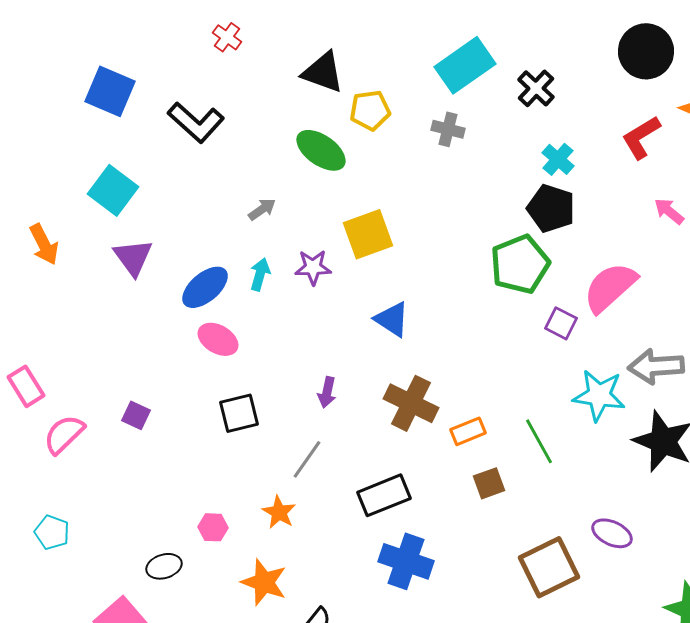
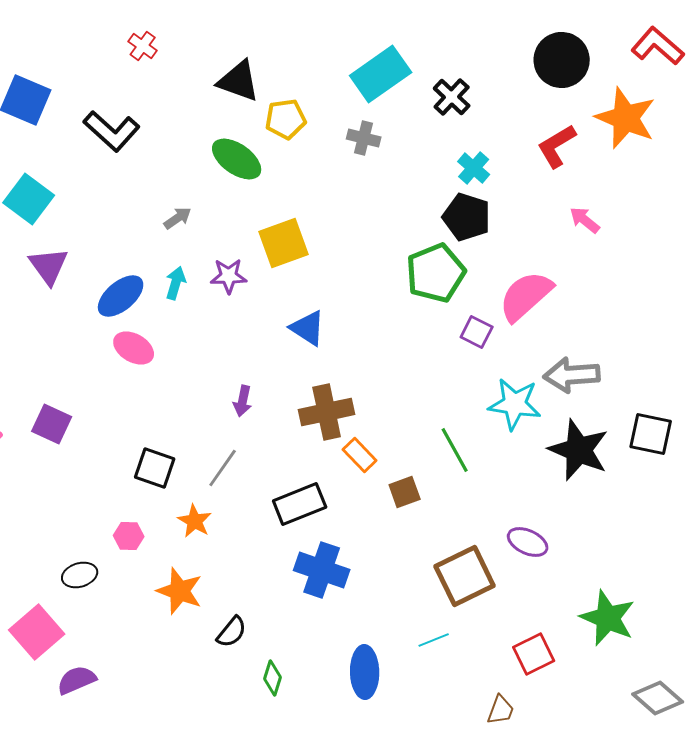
brown cross: (411, 403) -> (327, 412), turned -38
black square: (239, 413) -> (155, 468), moved, turned 33
purple square: (136, 415) -> (52, 424), size x1.4
orange rectangle: (468, 431) -> (360, 455), moved, turned 68

